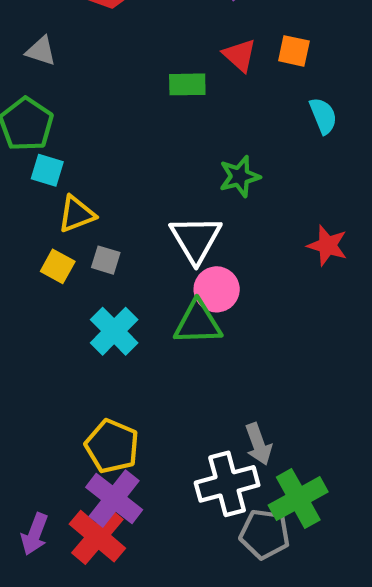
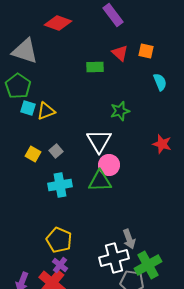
gray triangle: (41, 51) -> (25, 51), size x1.8
yellow triangle: (76, 214) -> (46, 111), moved
gray square: (106, 260) -> (56, 151), turned 32
cyan cross: (114, 331) -> (60, 185), turned 35
purple cross: (114, 499) -> (60, 265), size x0.6

